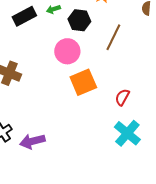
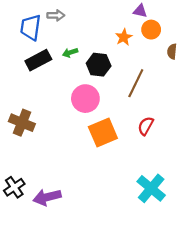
red semicircle: (122, 97) -> (146, 126), moved

